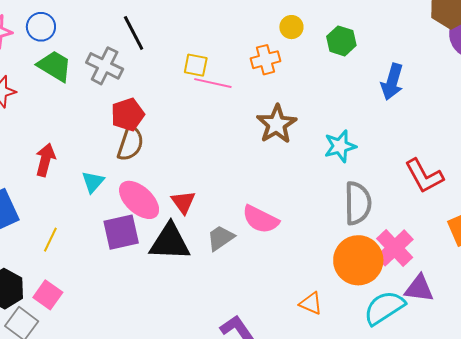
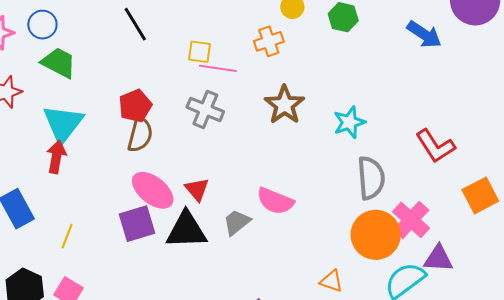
gray cross: (105, 66) -> (205, 109), moved
blue arrow: (392, 82) -> (424, 34), moved, turned -69
cyan triangle: (93, 182) -> (63, 124), moved, size x1.8

